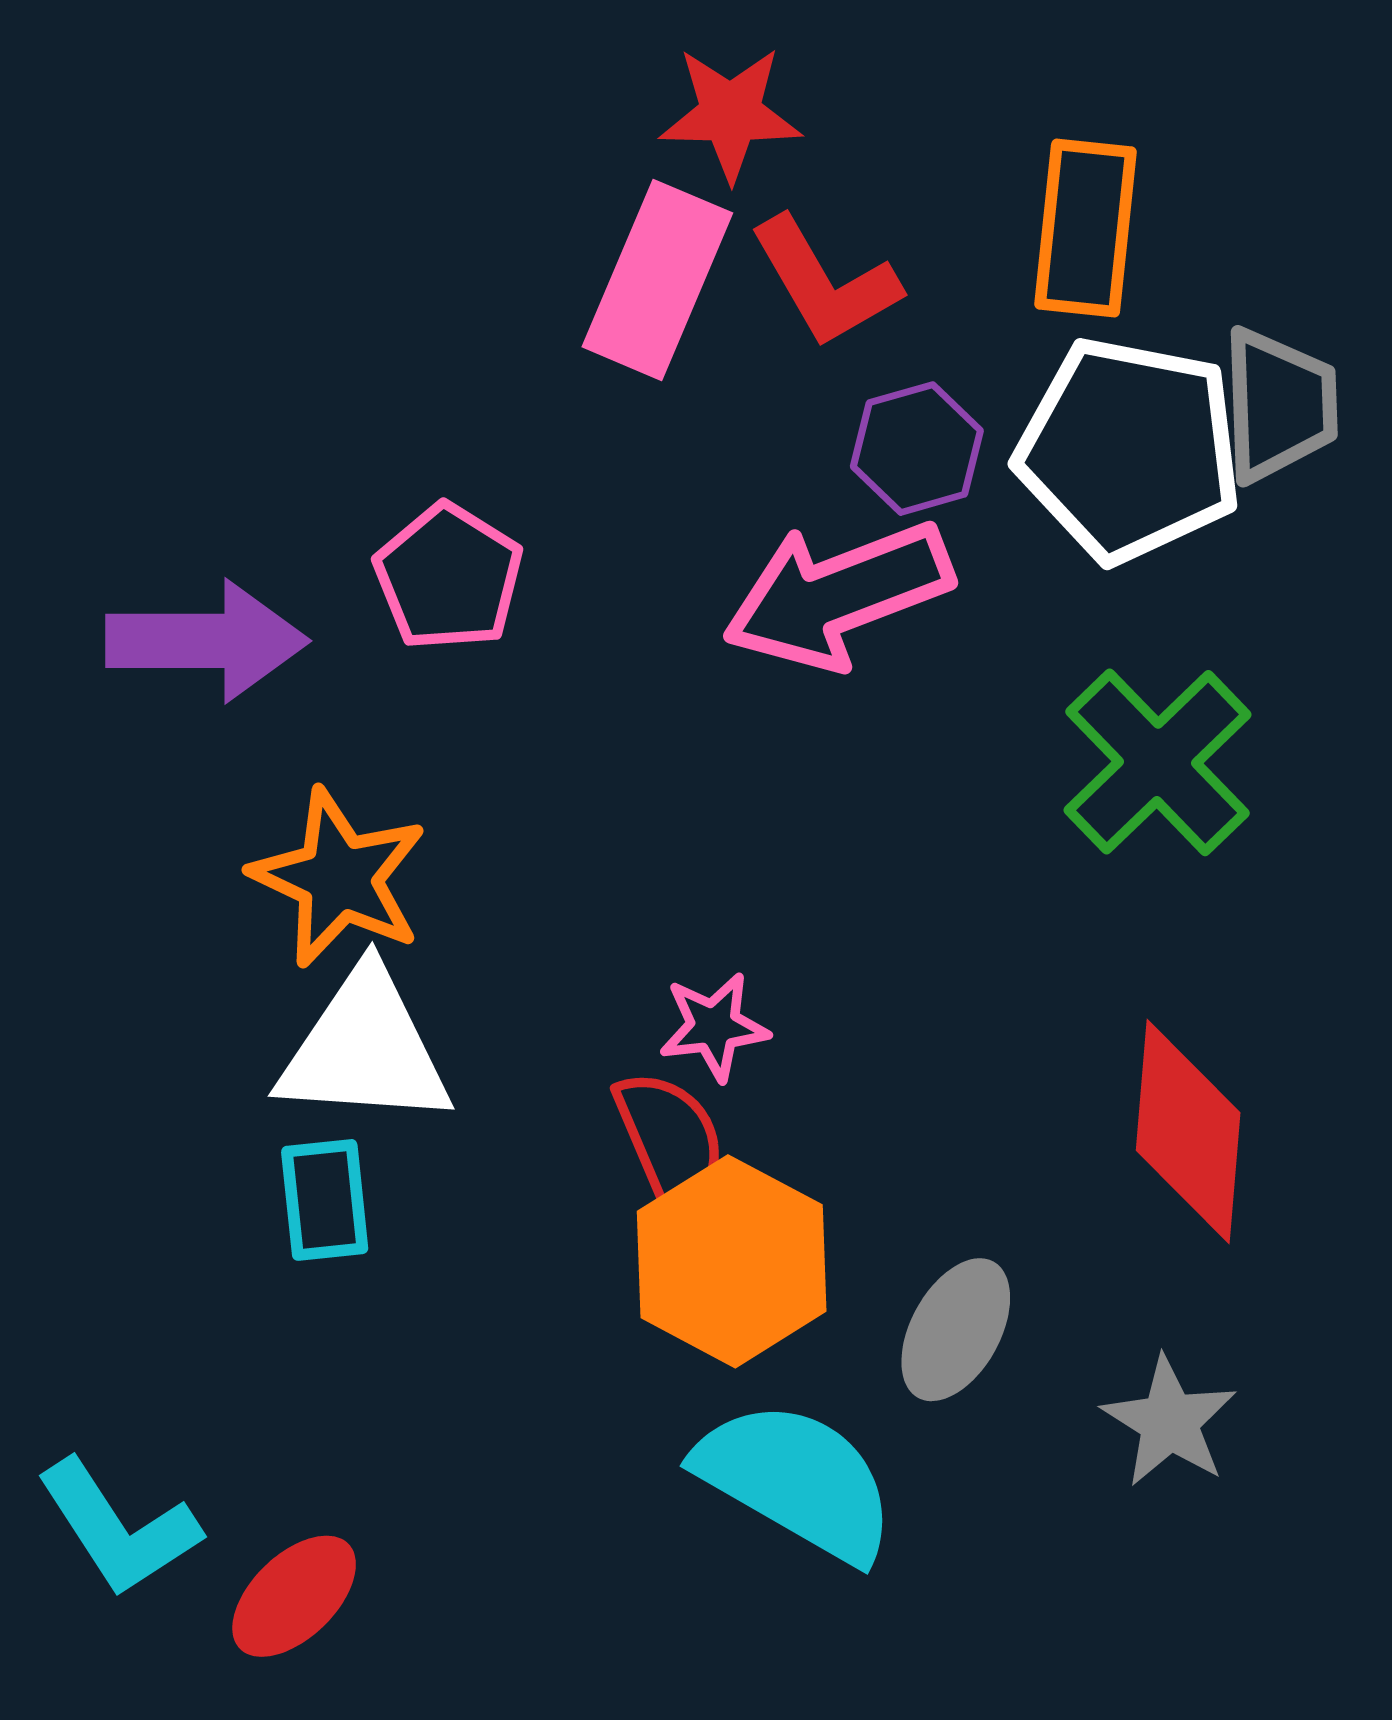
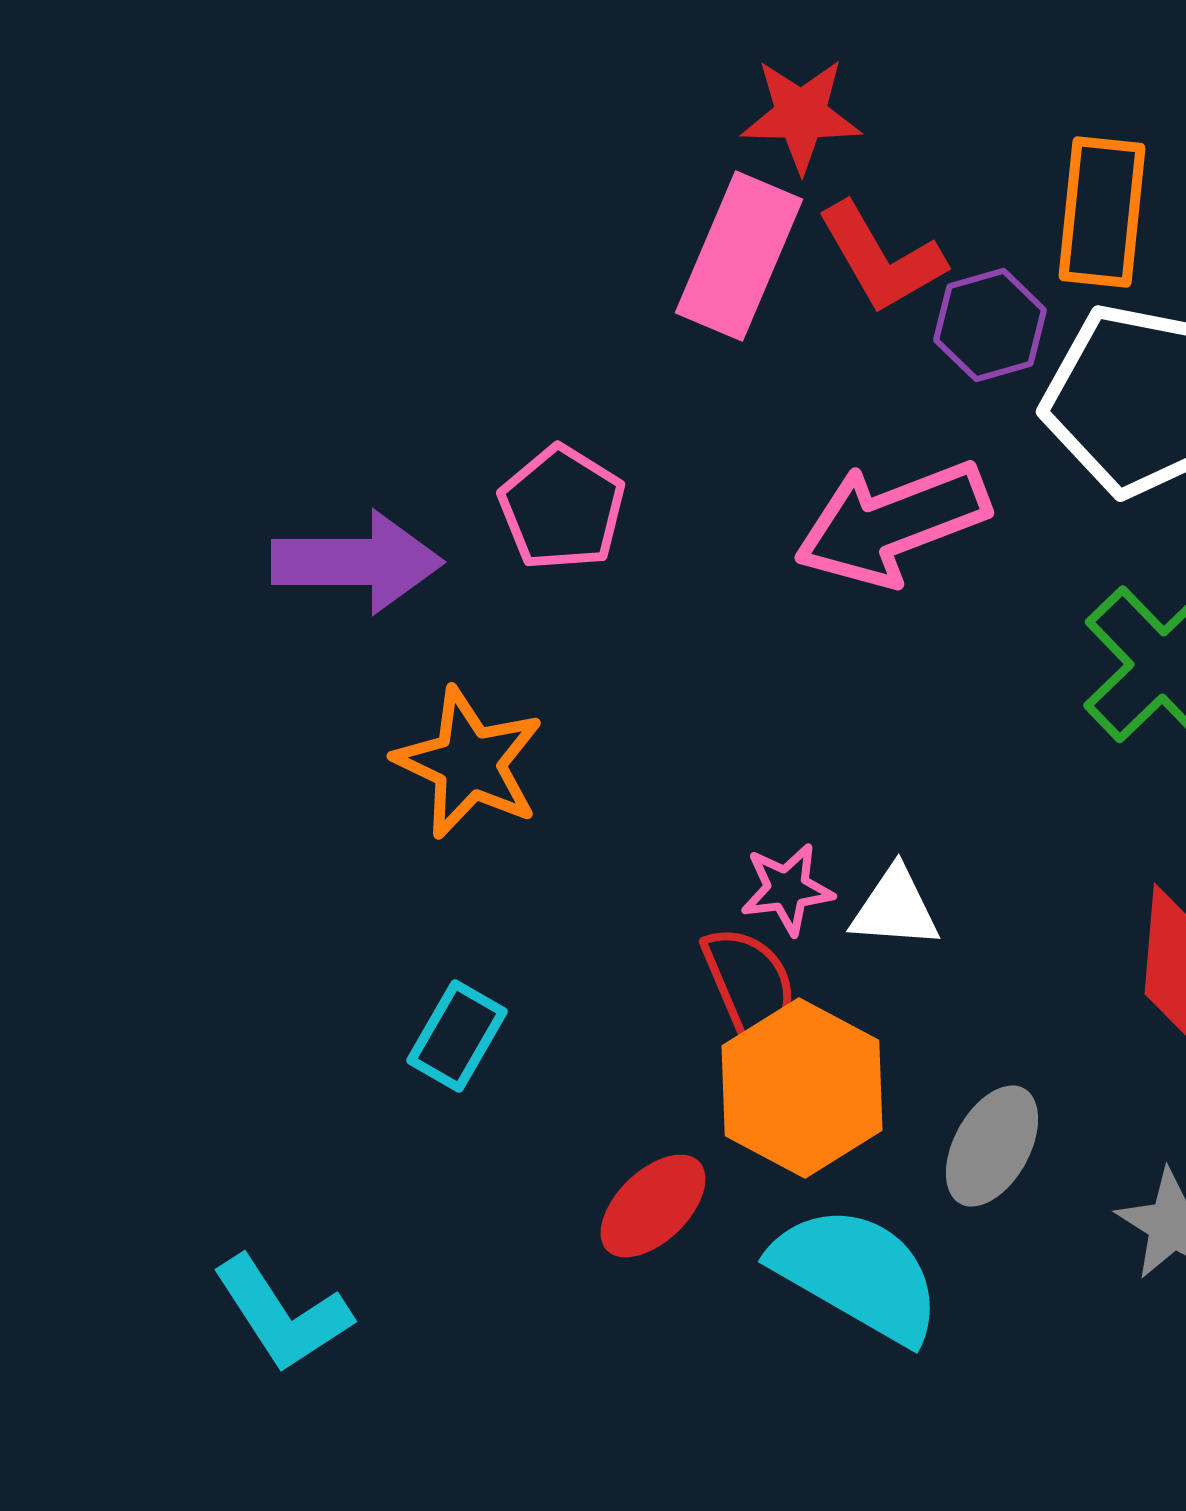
purple hexagon: (917, 449) -> (990, 325), moved
white triangle: (365, 1049) -> (895, 908), moved, size x0.6
cyan rectangle: (325, 1200) -> (457, 1036), turned 36
red ellipse: (294, 1596) -> (653, 1206), moved

